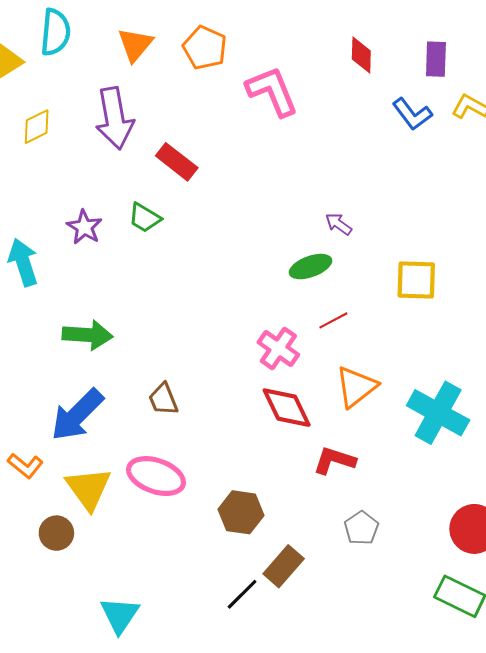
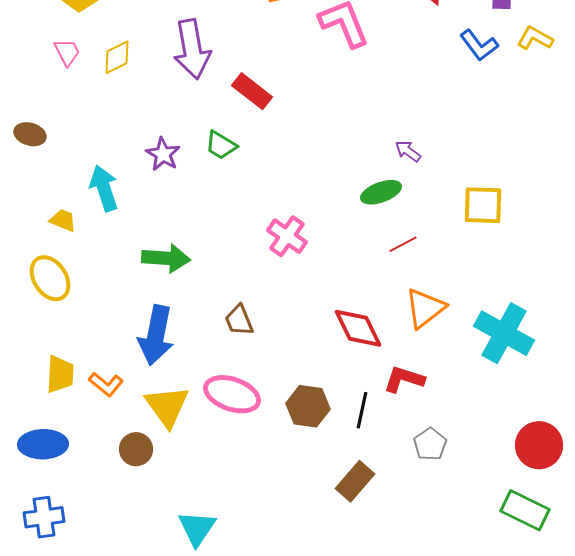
pink cross: (278, 348) -> (287, 236), moved
blue arrow: (77, 415) -> (156, 335), turned -34
brown hexagon: (241, 512) -> (308, 406), moved
black line: (242, 594) -> (362, 410), moved, turned -33

